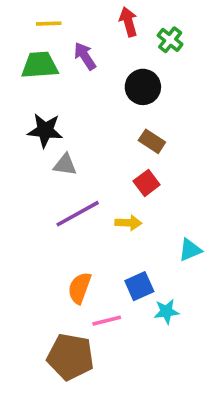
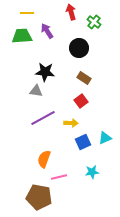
black star: (45, 130) -> (45, 72), moved
blue square: (139, 286) -> (83, 142), moved

